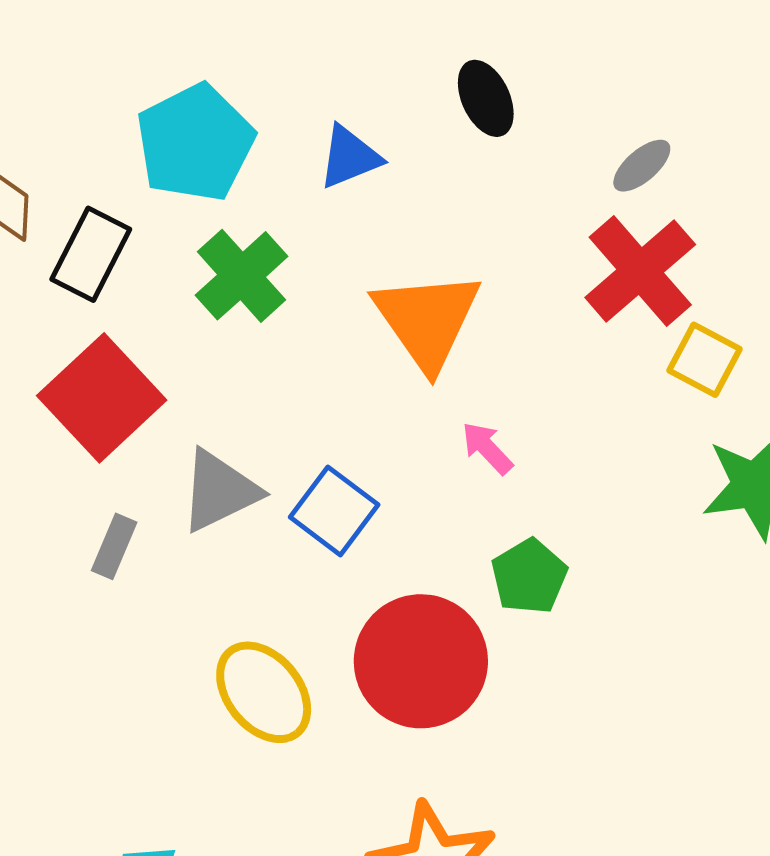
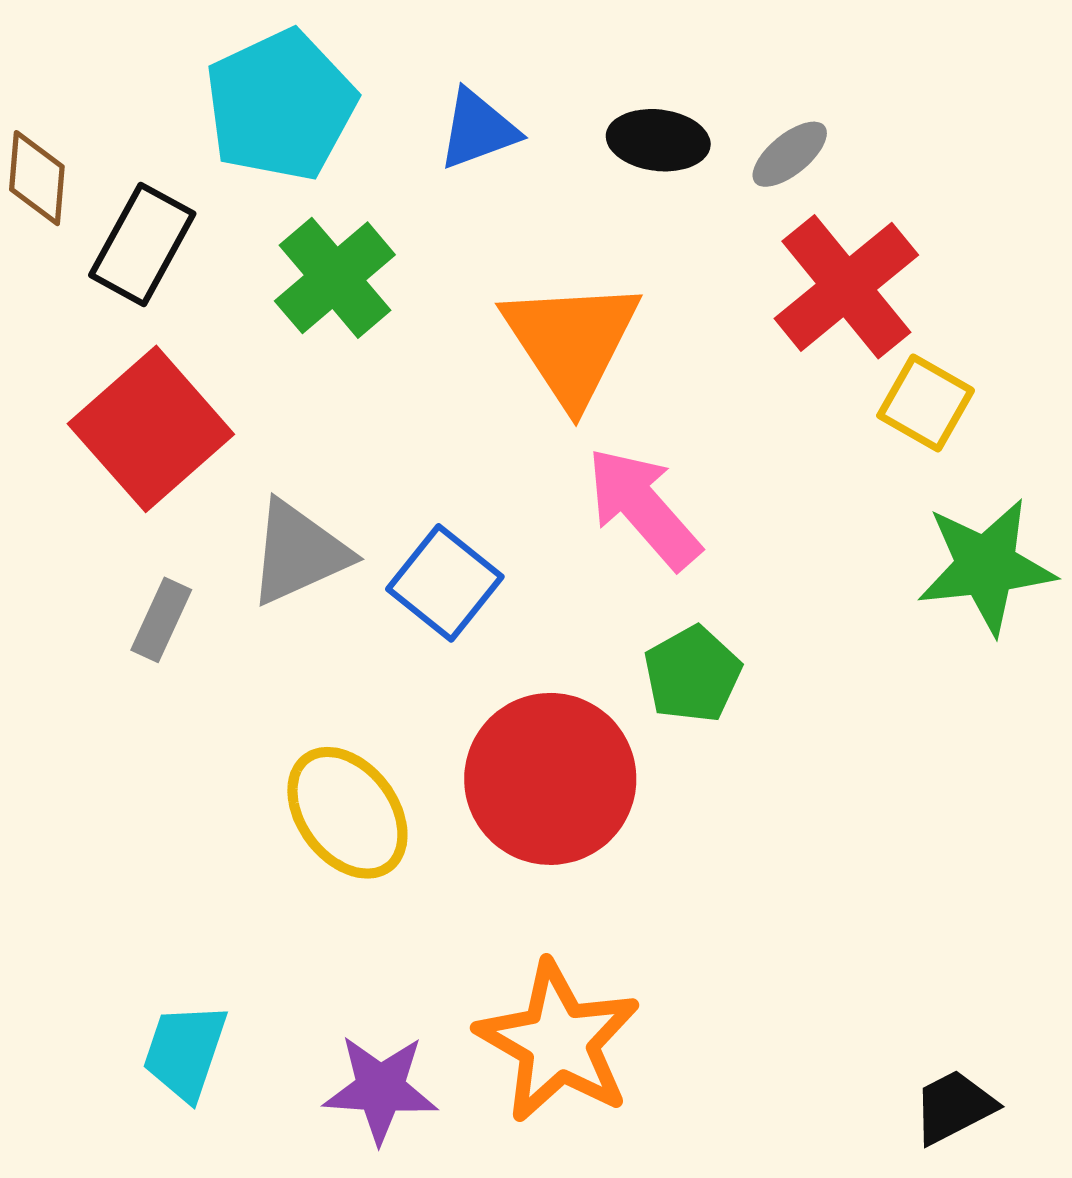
black ellipse: (486, 98) -> (658, 140), moved, turned -60
gray ellipse: (642, 166) -> (790, 154), moved
pink arrow: (487, 448) -> (643, 508), size x1.8

